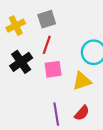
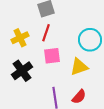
yellow cross: (16, 26) -> (20, 38), moved
black cross: (21, 62) -> (22, 71), moved

